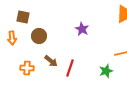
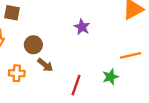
brown circle: (39, 36) -> (33, 45), moved
red line: (70, 68) -> (76, 85), moved

